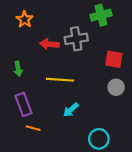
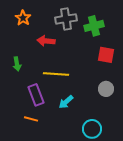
green cross: (101, 15) -> (94, 26), moved
gray cross: (76, 39) -> (66, 19), moved
gray circle: (116, 87) -> (106, 89), moved
purple rectangle: (23, 104) -> (36, 95), moved

